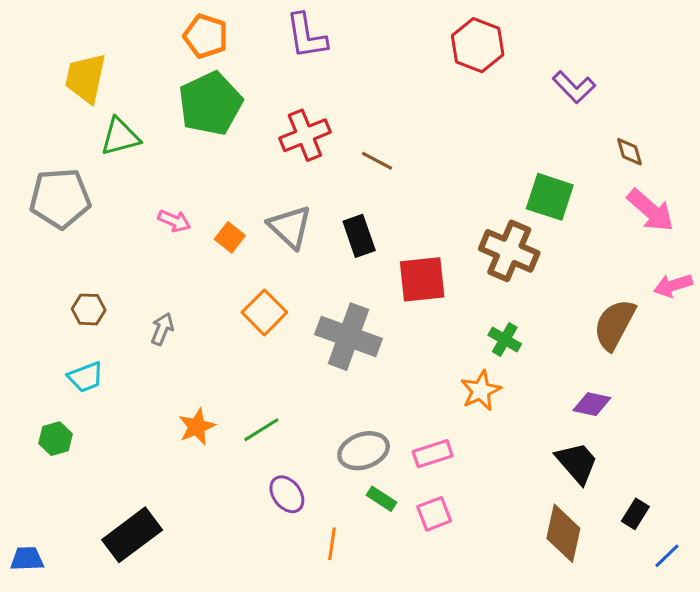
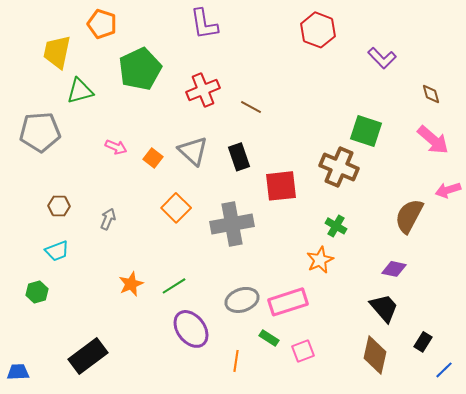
orange pentagon: (206, 36) -> (102, 24), moved
brown diamond: (629, 152) -> (431, 94), moved
gray cross: (348, 337) -> (232, 224), turned -30
pink rectangle: (433, 454) -> (288, 302), size x1.5
purple ellipse: (287, 494) -> (191, 329), size x1.5
green rectangle: (382, 499) -> (269, 338), moved
pink square: (434, 514) -> (303, 351), moved
orange line: (332, 544) -> (236, 361), moved

